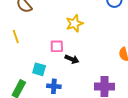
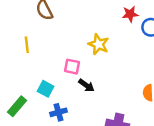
yellow star: (74, 23) -> (98, 44), turned 30
blue cross: (54, 86) -> (58, 112), turned -32

